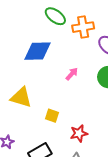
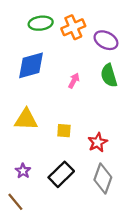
green ellipse: (55, 16) -> (41, 23), turned -30

